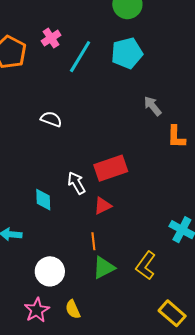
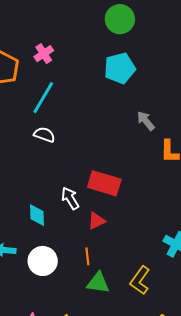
cyan line: (80, 57) -> (43, 98), moved
red rectangle: (111, 168) -> (104, 183), turned 36
green triangle: (104, 268) -> (98, 283), turned 35
white circle: (50, 271) -> (43, 261), moved

